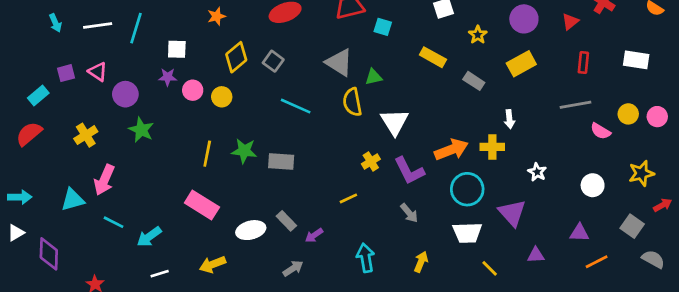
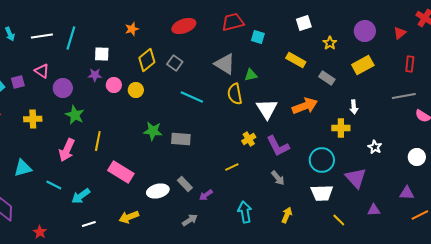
purple square: (66, 73) -> (18, 82), moved
yellow cross: (86, 135) -> (33, 119), turned 30
orange arrow: (451, 150) -> (305, 106), moved
yellow line: (207, 154) -> (98, 141), moved
pink arrow: (104, 180) -> (67, 150), moved

